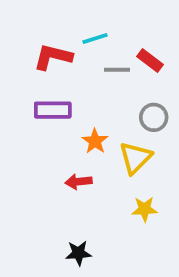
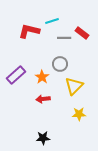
purple rectangle: (53, 110) -> (16, 75), moved, turned -42
gray circle: (154, 117) -> (60, 64), moved
orange star: (95, 141) -> (42, 77), moved

